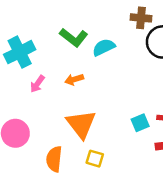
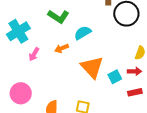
cyan semicircle: (104, 47) -> (83, 33), moved
orange triangle: (81, 124) -> (92, 67), moved

